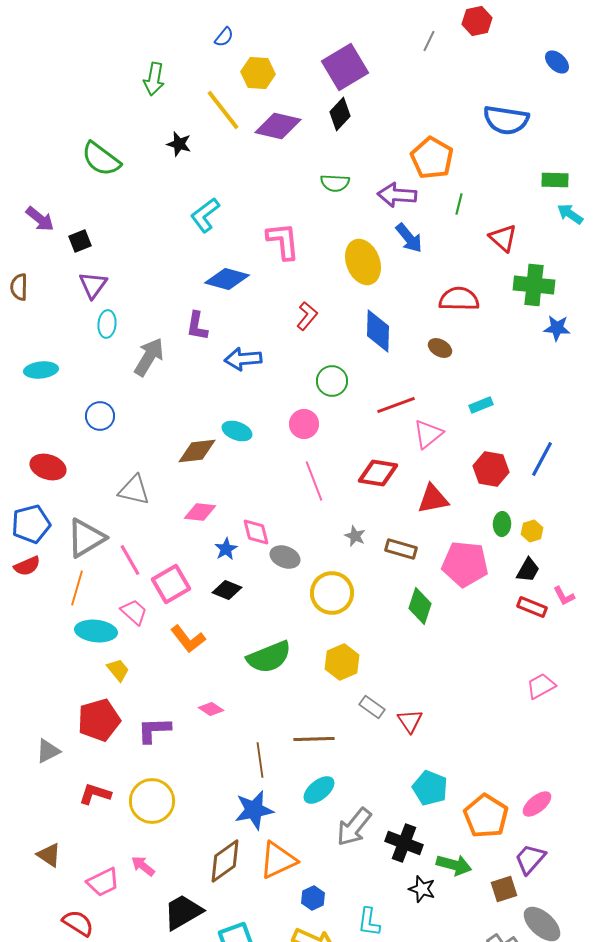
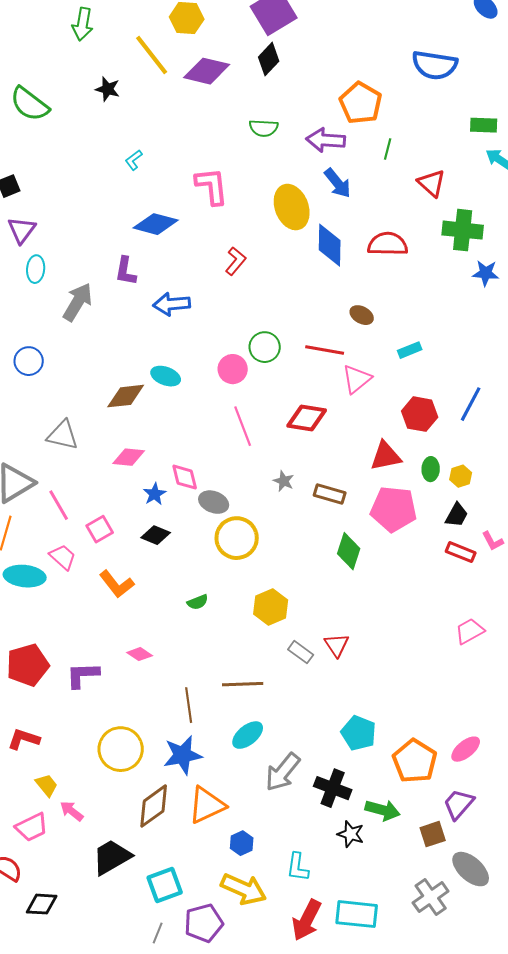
cyan L-shape: (205, 215) -> (134, 160), size x0.6
blue diamond: (378, 331) -> (330, 245), moved
brown ellipse: (440, 348) -> (362, 315), moved
green circle: (332, 381) -> (265, 347), moved
red line: (396, 405) -> (325, 350), turned 30
red triangle: (433, 499) -> (386, 456), moved
pink square: (171, 584) -> (100, 529), size x0.7
yellow circle: (332, 593) -> (237, 538), moved
green semicircle: (269, 657) -> (198, 602), size x0.5
yellow trapezoid: (118, 670) -> (47, 785), moved
red triangle: (410, 721) -> (337, 645), moved
yellow circle: (152, 801) -> (121, 749), moved

